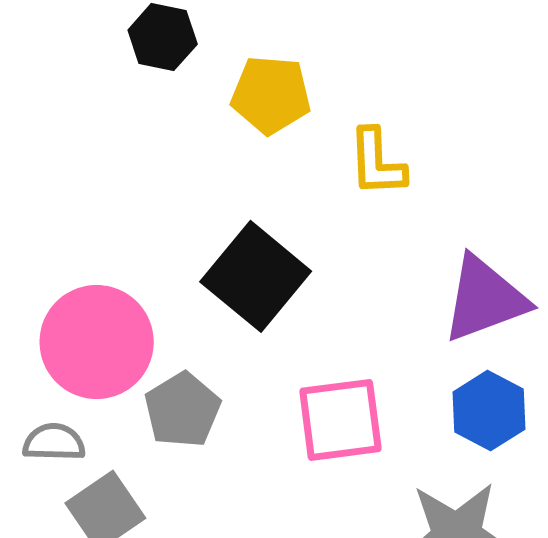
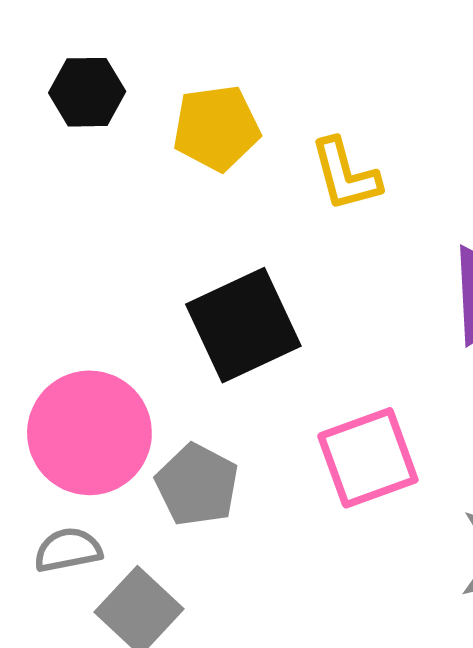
black square: (256, 276) -> (243, 325), turned 38

